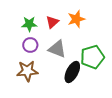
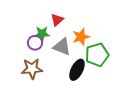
orange star: (76, 19) -> (81, 37), moved
green star: (29, 24) -> (42, 34), moved

